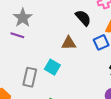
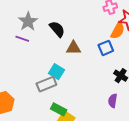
black semicircle: (83, 18) -> (57, 29), moved
gray rectangle: (30, 77) -> (46, 84), moved, turned 54

